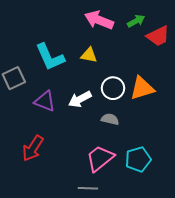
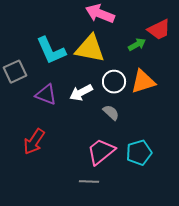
green arrow: (136, 21) -> (137, 45), moved
yellow triangle: (89, 55) -> (90, 49), size x1.8
gray semicircle: (110, 119) -> (111, 113), turned 30

